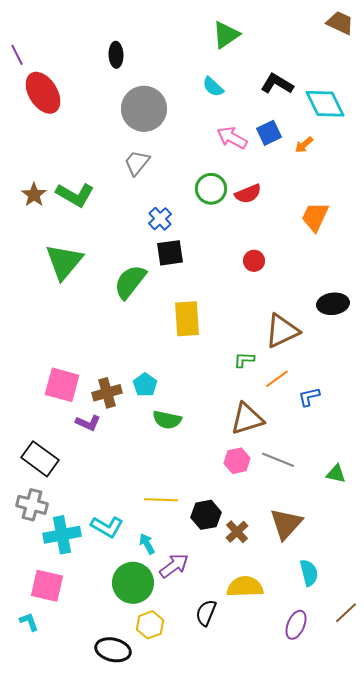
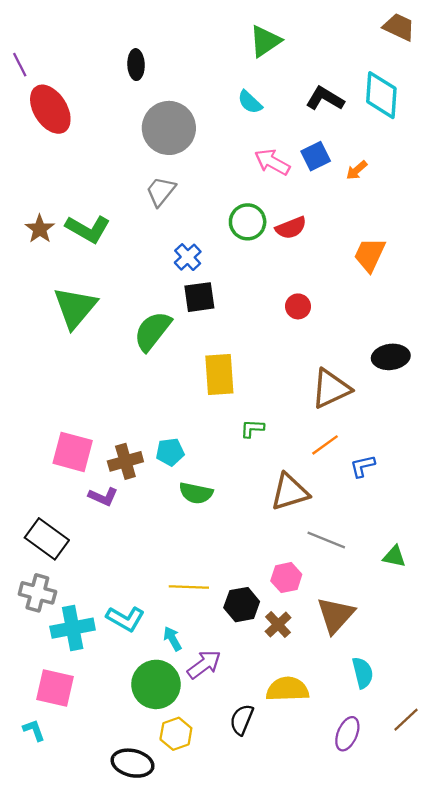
cyan diamond: (325, 104) -> (381, 95), moved, turned 30
green L-shape: (244, 360) -> (252, 429), moved
cyan pentagon: (145, 385) -> (170, 452), turned 30
pink hexagon: (237, 461) -> (286, 578), moved

